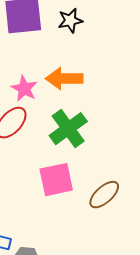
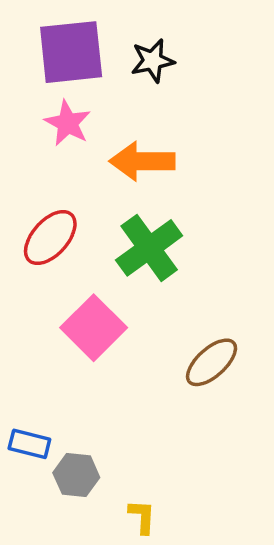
pink star: (24, 89) -> (68, 123), moved
pink square: (56, 180) -> (94, 328), moved, turned -33

